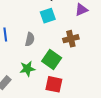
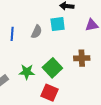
gray semicircle: (30, 39) -> (37, 32), moved
brown cross: (71, 39) -> (82, 58), moved

